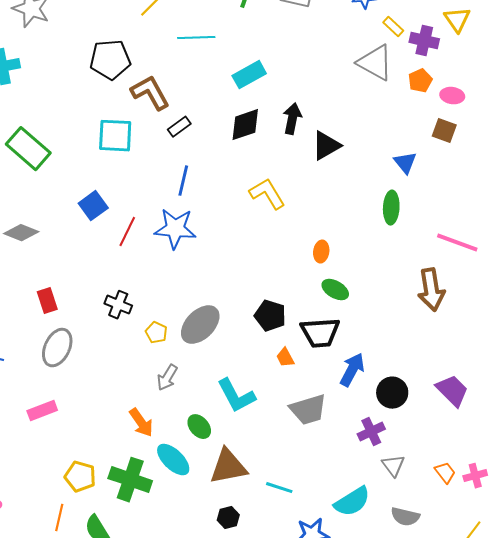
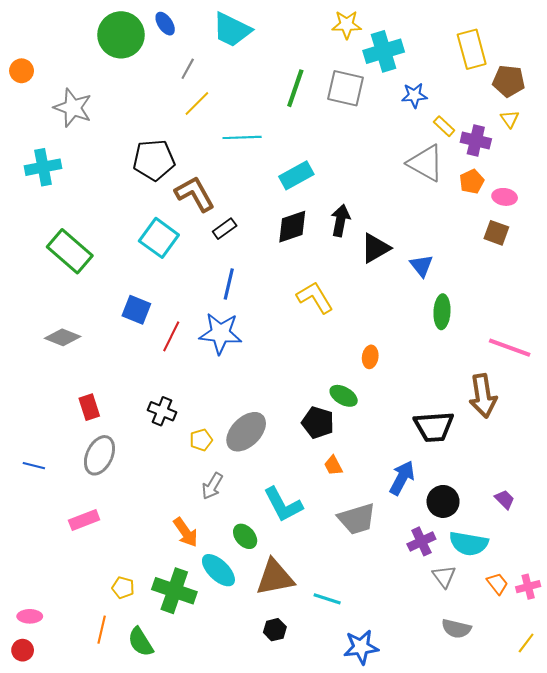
yellow triangle: (457, 20) -> (510, 119), size x0.7
cyan square: (115, 136) -> (159, 238), turned 33
blue triangle: (405, 163) -> (421, 266), moved
blue square: (93, 206) -> (136, 310), turned -32
green ellipse: (335, 290) -> (344, 396), moved
yellow pentagon: (156, 333) -> (201, 440), turned 30
black trapezoid: (320, 333) -> (434, 427), moved
purple trapezoid: (452, 391) -> (505, 499), size x0.6
yellow pentagon: (80, 477) -> (123, 588), size x0.7
cyan semicircle: (352, 502) -> (469, 544), moved, turned 42

